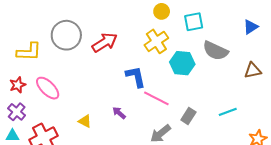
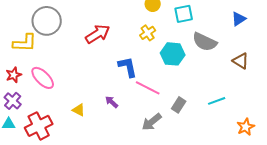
gray circle: (66, 35) -> (47, 21), moved
yellow cross: (156, 41) -> (148, 33), size x0.7
brown triangle: (253, 70) -> (241, 61), turned 42

